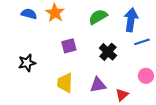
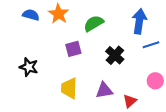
green semicircle: (98, 17) -> (94, 23), moved
black star: (27, 63) -> (29, 67), turned 30

